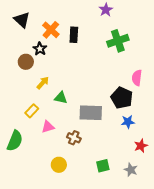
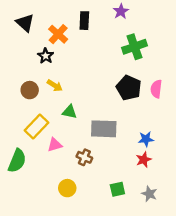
black rectangle: (74, 35) -> (84, 21), moved
brown circle: (26, 62) -> (30, 90), moved
yellow arrow: (43, 83) -> (55, 85), moved, turned 80
black pentagon: (122, 98) -> (129, 88), moved
yellow rectangle: (32, 111) -> (36, 127), size x1.5
red star: (141, 146) -> (144, 160), moved

